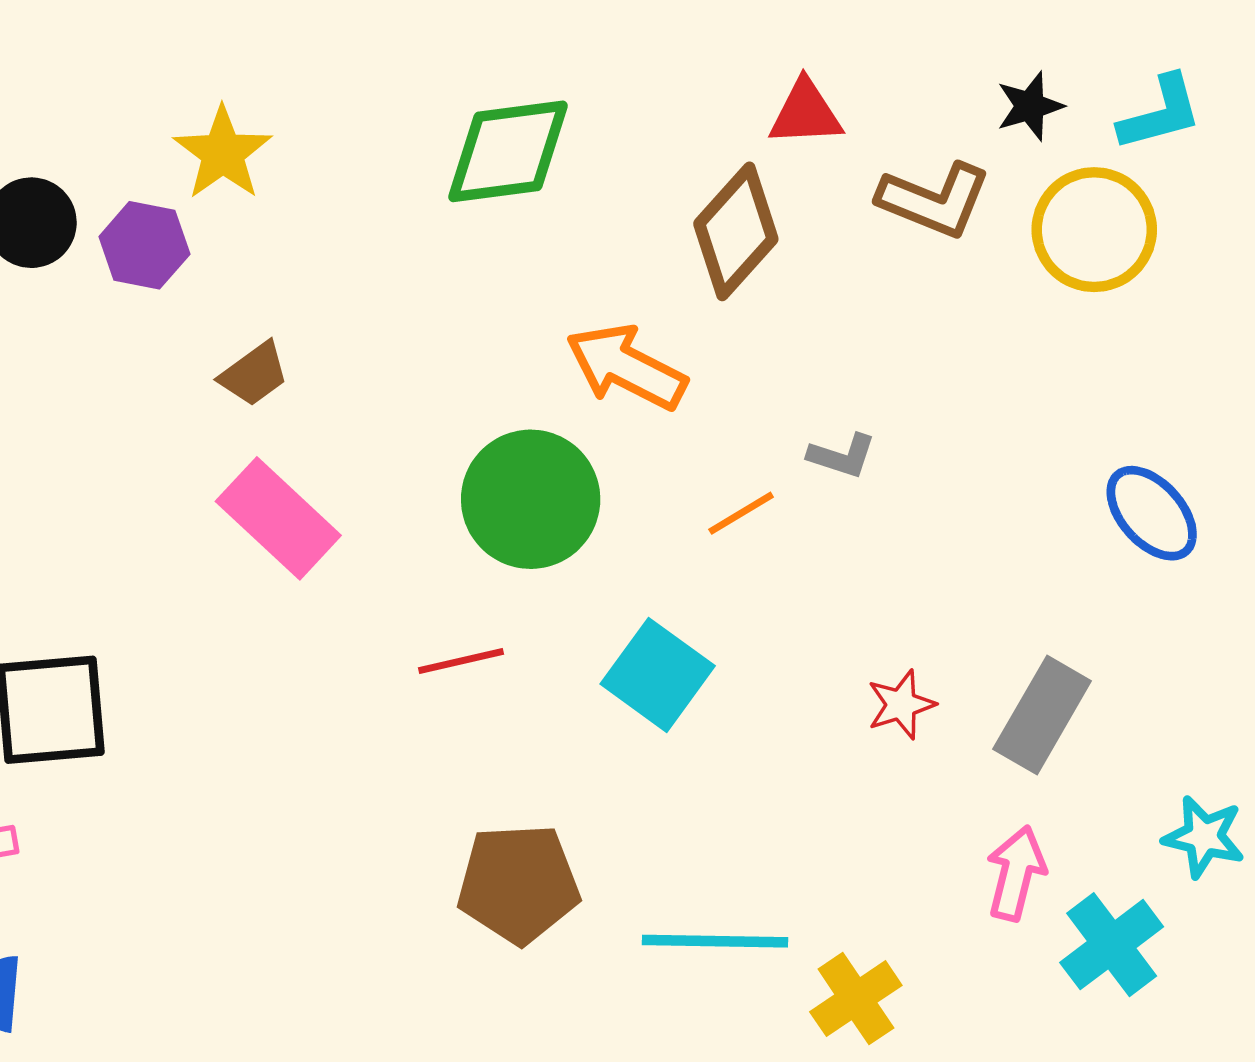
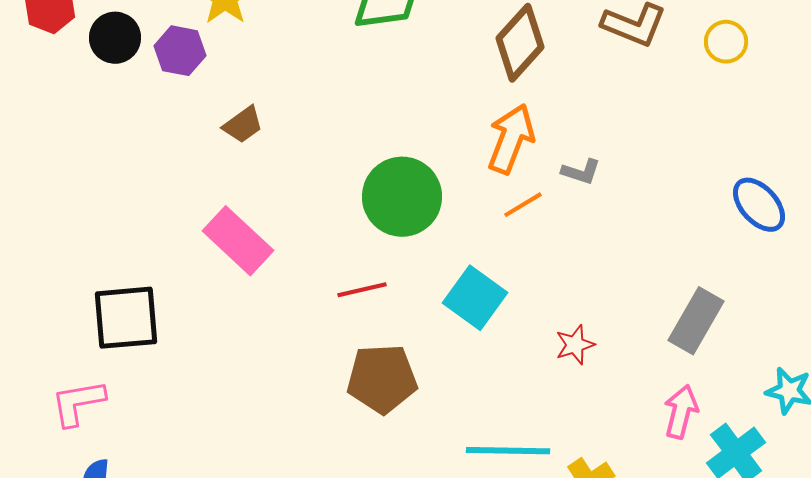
yellow circle: (1094, 230) -> (726, 42), size x0.6
orange arrow: (626, 367) -> (511, 139), moved, turned 84
pink rectangle: (278, 518) -> (238, 241), moved
red star: (901, 705) -> (575, 345), moved
brown pentagon: (518, 884) -> (382, 379), moved

